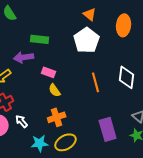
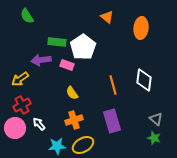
white pentagon: (87, 40) -> (83, 47), moved
pink rectangle: (49, 72) -> (67, 65), moved
purple rectangle: (108, 129) -> (112, 121), moved

